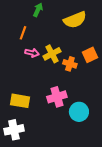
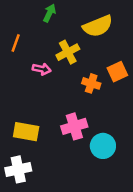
orange line: (23, 33) -> (16, 43), moved
yellow cross: (52, 54) -> (68, 52), moved

